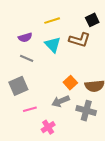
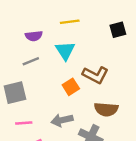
brown L-shape: (79, 40) -> (95, 75), moved
gray line: (27, 58) -> (31, 61), turned -56
orange square: (70, 83) -> (71, 87), moved

